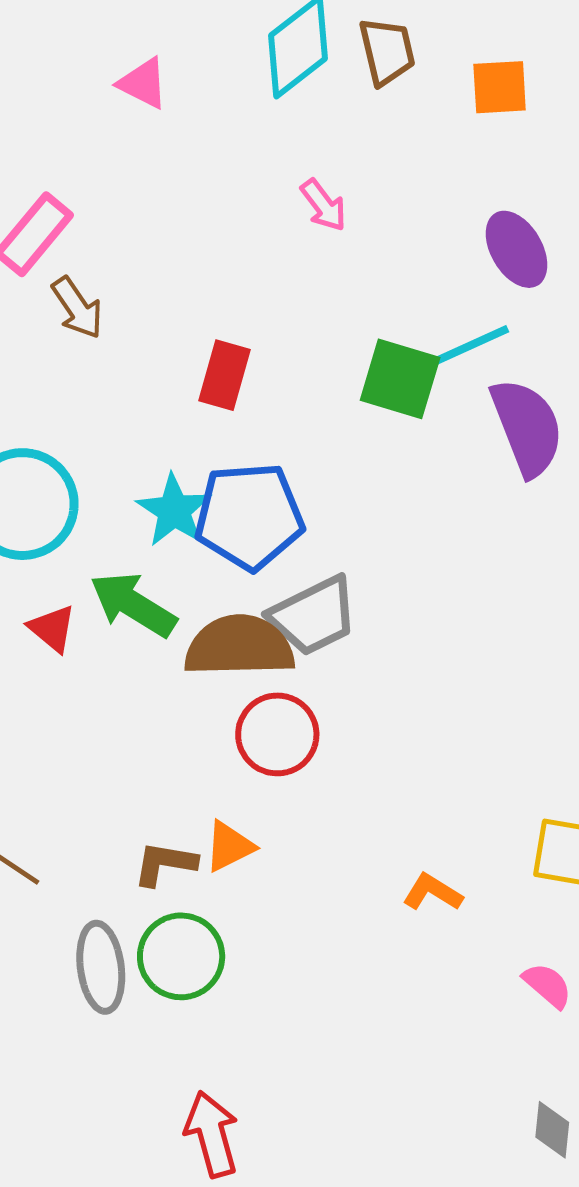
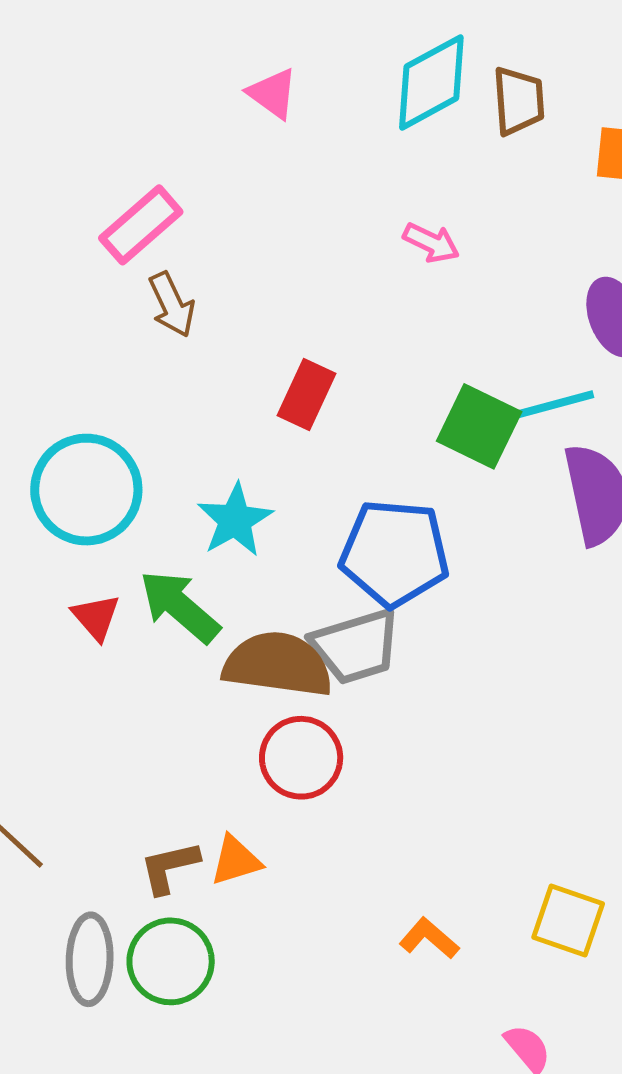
pink arrow: (323, 205) -> (431, 243), turned -36
blue pentagon: (249, 516) -> (395, 553), moved
brown L-shape: (165, 864) -> (169, 867), turned -32

